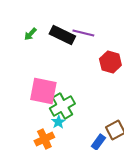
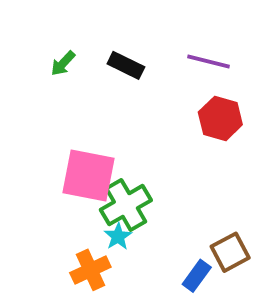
purple line: (83, 33) -> (209, 61), moved
black rectangle: (62, 35) -> (126, 65), size x0.7

